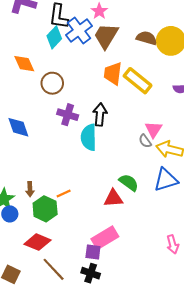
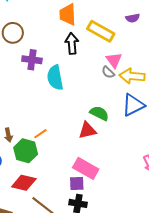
yellow rectangle: (138, 81) -> (101, 31), moved
black arrow: (100, 114) -> (72, 43), moved
pink rectangle: (105, 238) -> (86, 168), turned 70

